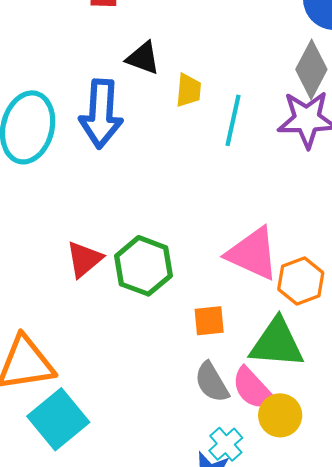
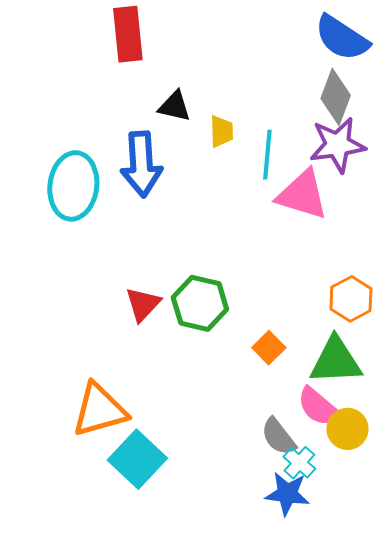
pink triangle: (253, 254) -> (302, 195), moved
orange square: (209, 321) -> (269, 348), turned -32
gray semicircle: (212, 382) -> (278, 437), moved

